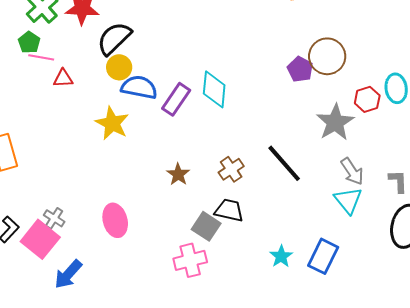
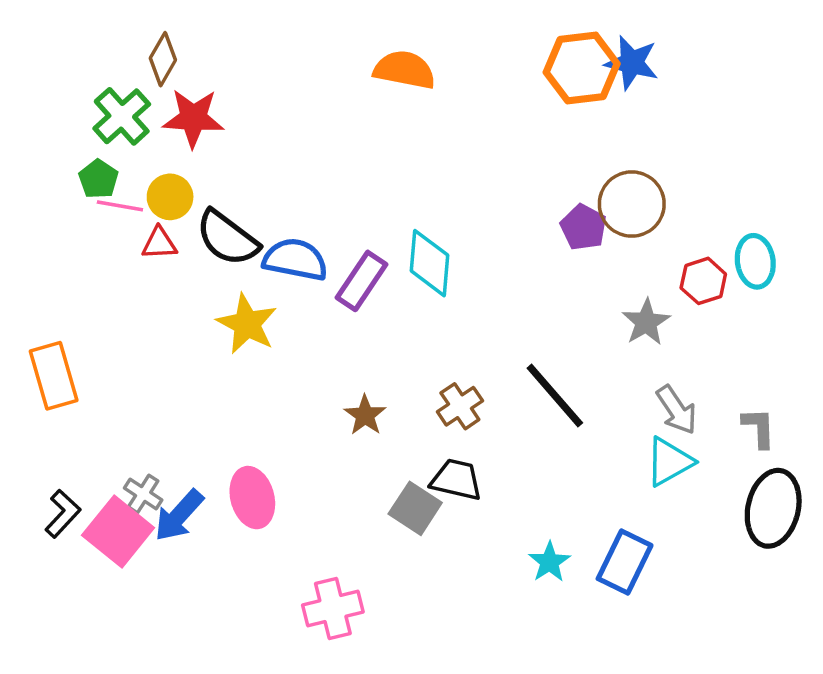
black semicircle: (114, 38) -> (227, 238), moved, turned -99
yellow circle: (119, 67) -> (170, 197), moved
gray star: (335, 122) -> (646, 322), size x0.7
cyan triangle: (348, 200) -> (669, 462), turned 40
pink cross: (190, 260) -> (333, 608), moved
blue arrow: (68, 274) -> (179, 515), moved

